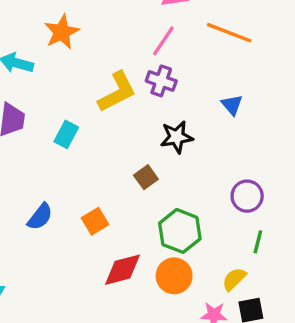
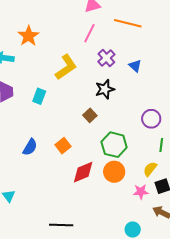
purple cross: (161, 81) -> (106, 58), moved, turned 36

